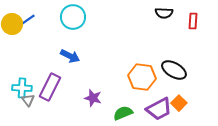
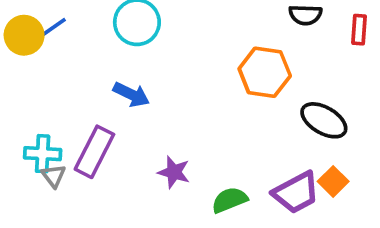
orange hexagon: (142, 77) -> (265, 72), moved

